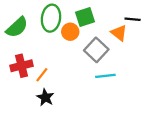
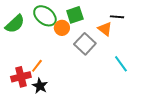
green ellipse: (51, 18) -> (45, 16), turned -60
red cross: (22, 66) -> (21, 77), moved
cyan line: (105, 76) -> (121, 64), moved, turned 60

